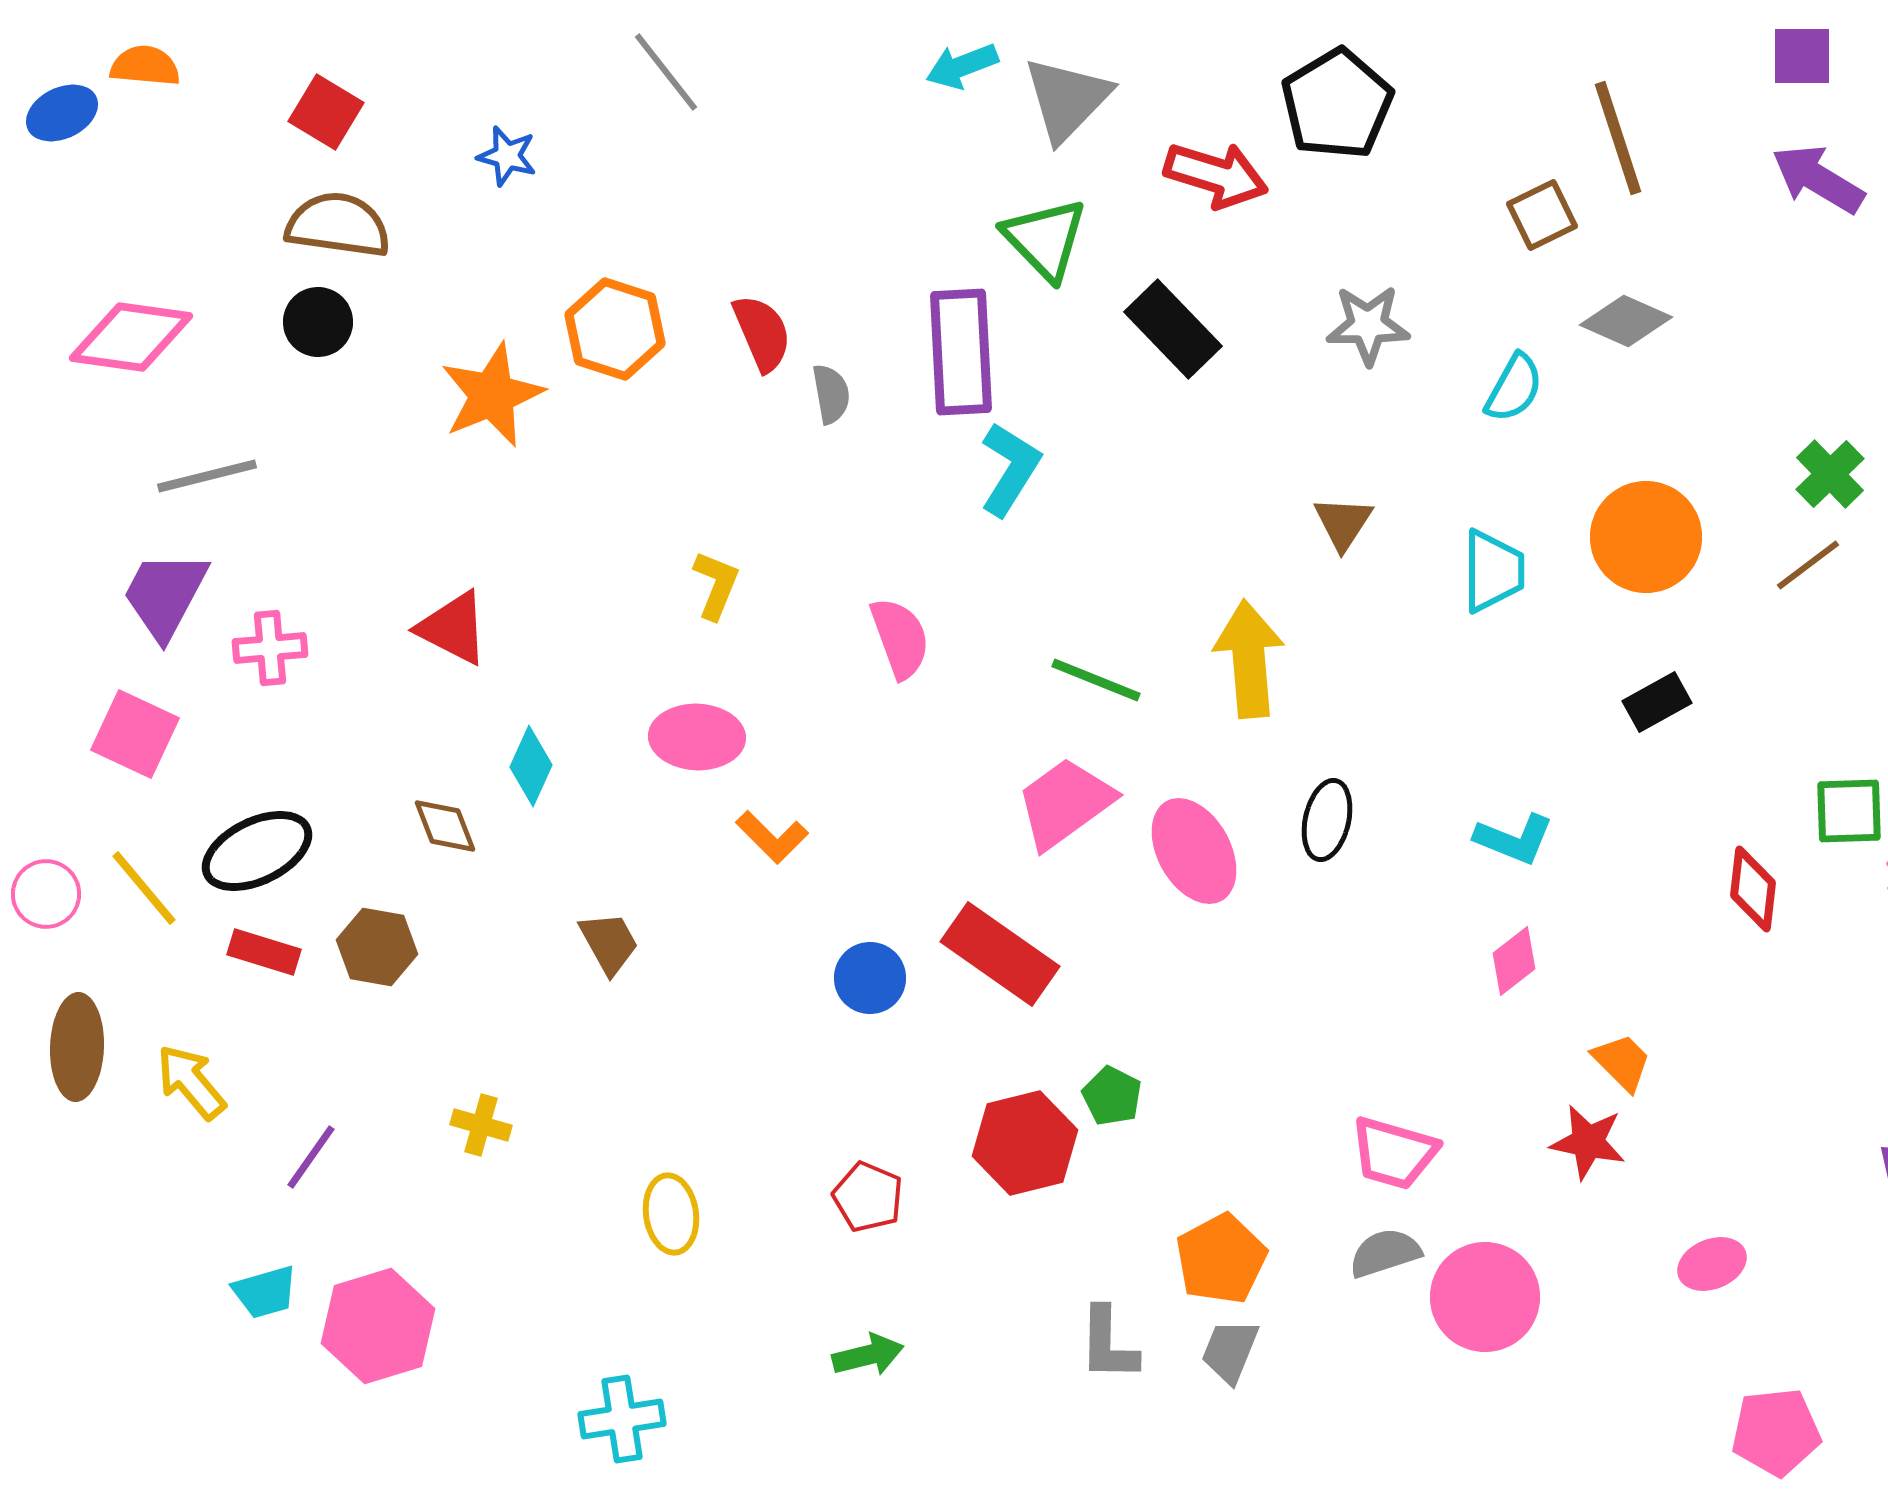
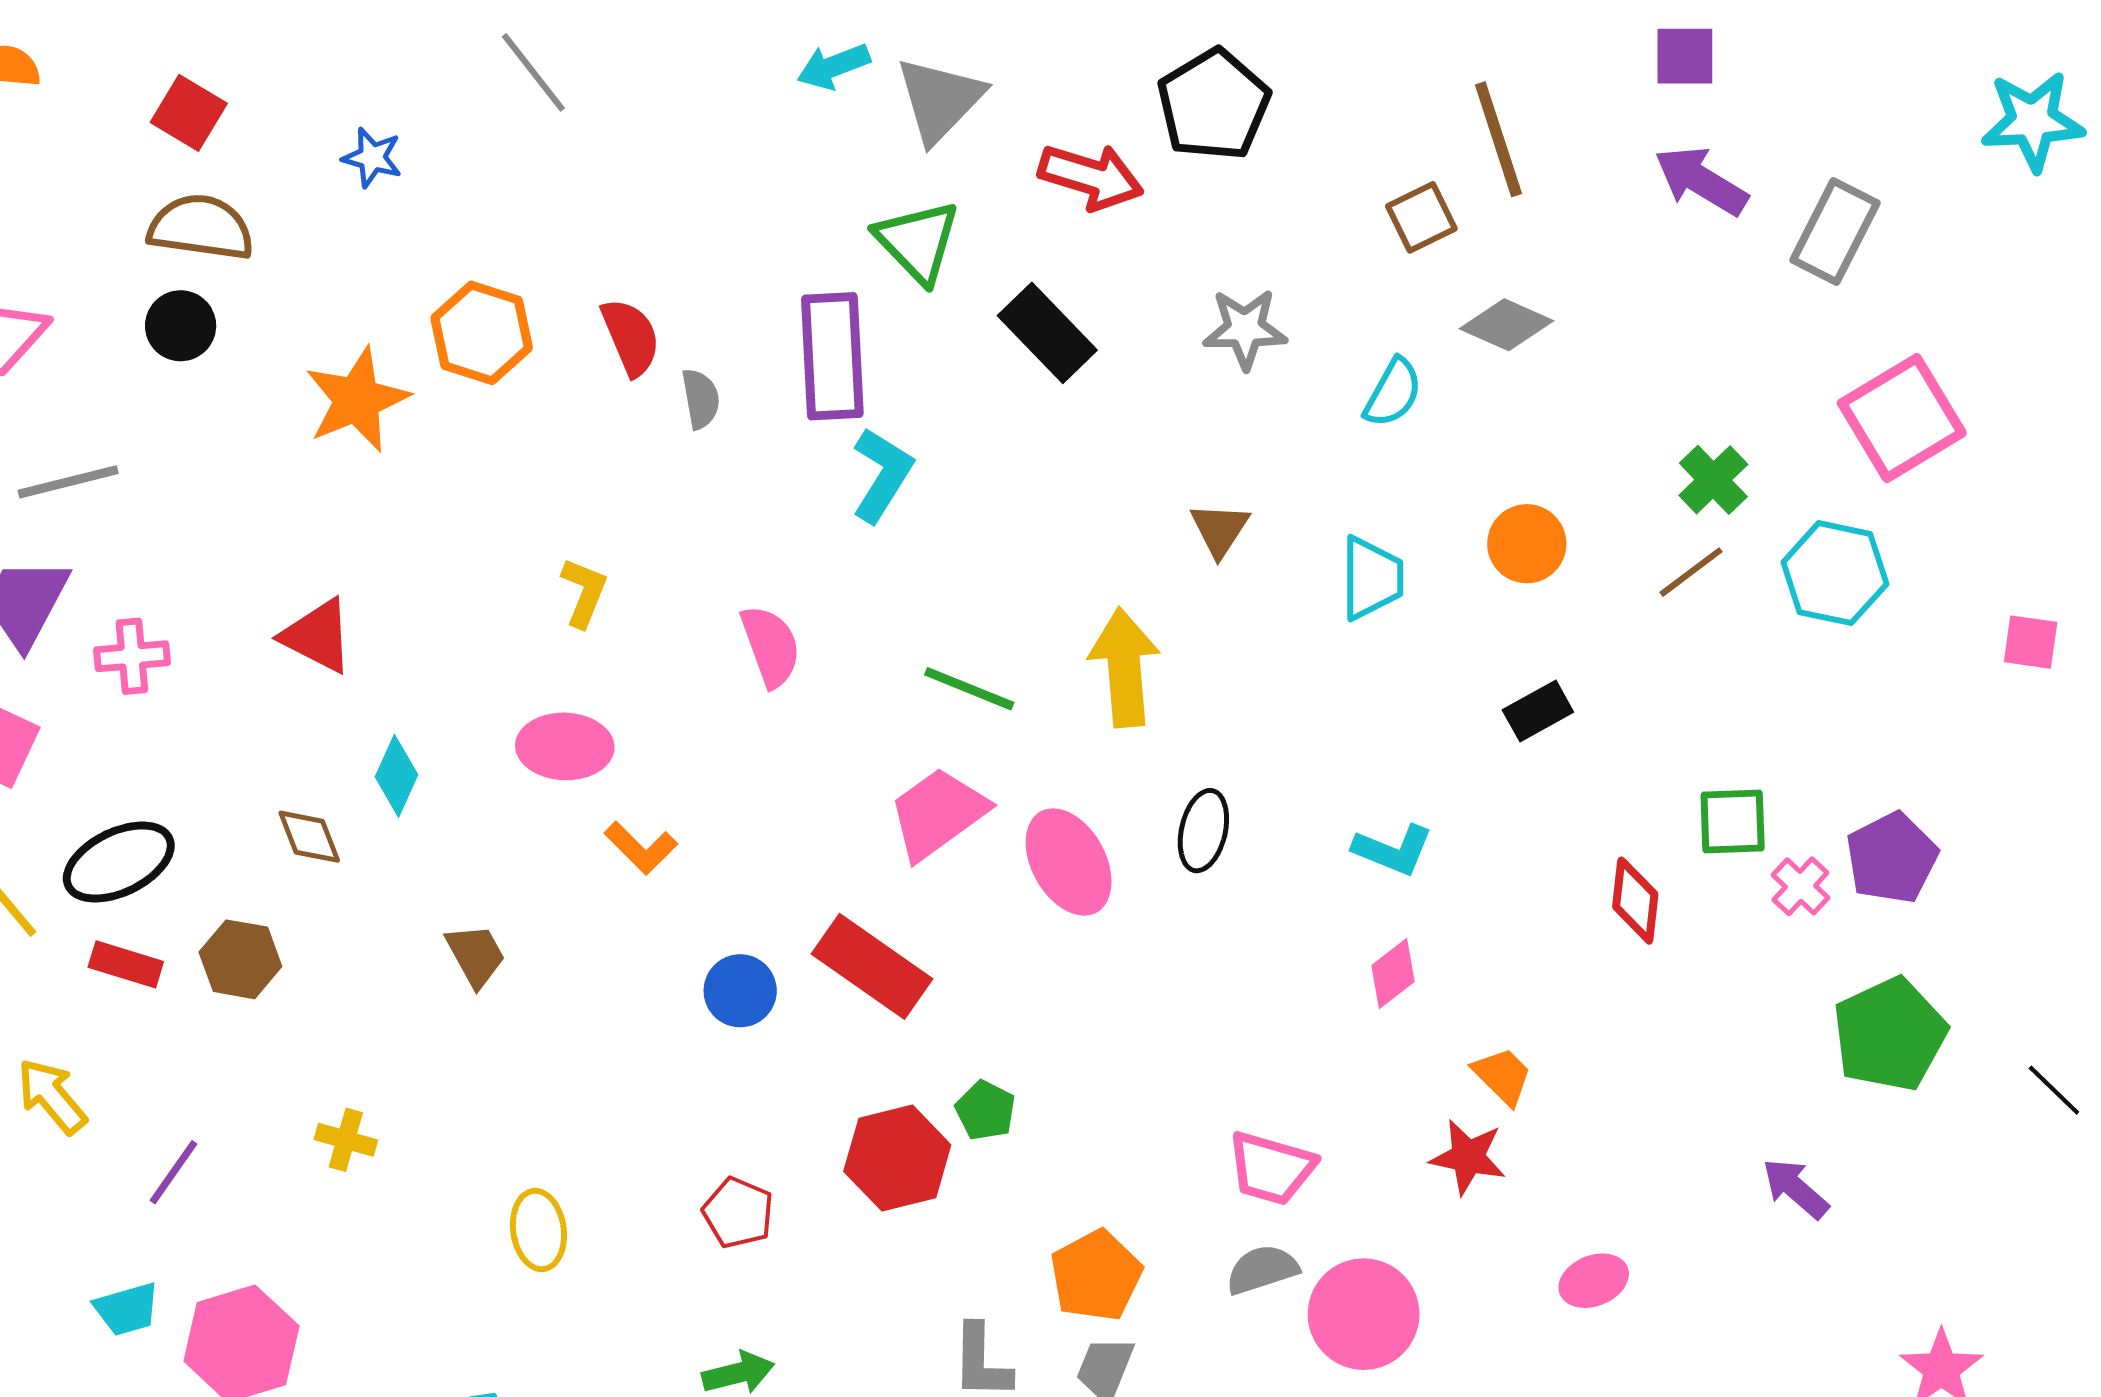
orange circle: (1646, 537) -> (1527, 544), size x0.7

